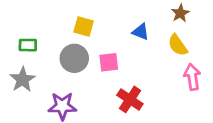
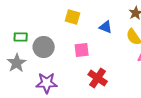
yellow square: (84, 27) -> (73, 17), moved
gray circle: (74, 58) -> (44, 47), moved

